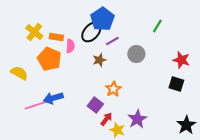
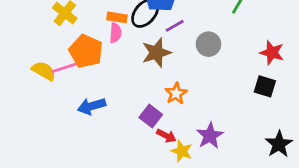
orange rectangle: (56, 37) -> (117, 17), moved
brown star: (99, 60) -> (156, 53), size x1.5
pink line: (36, 105) -> (68, 67), moved
red arrow: (106, 119) -> (166, 136), turned 80

